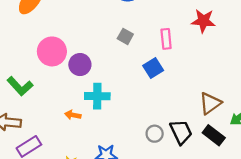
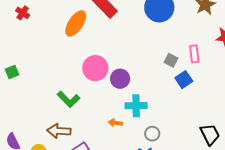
gray square: (125, 36) -> (171, 60), moved
gray circle: (155, 134) -> (152, 134), moved

